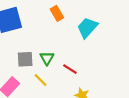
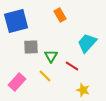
cyan trapezoid: (87, 28) -> (87, 43), moved
gray square: (25, 59) -> (31, 47), moved

